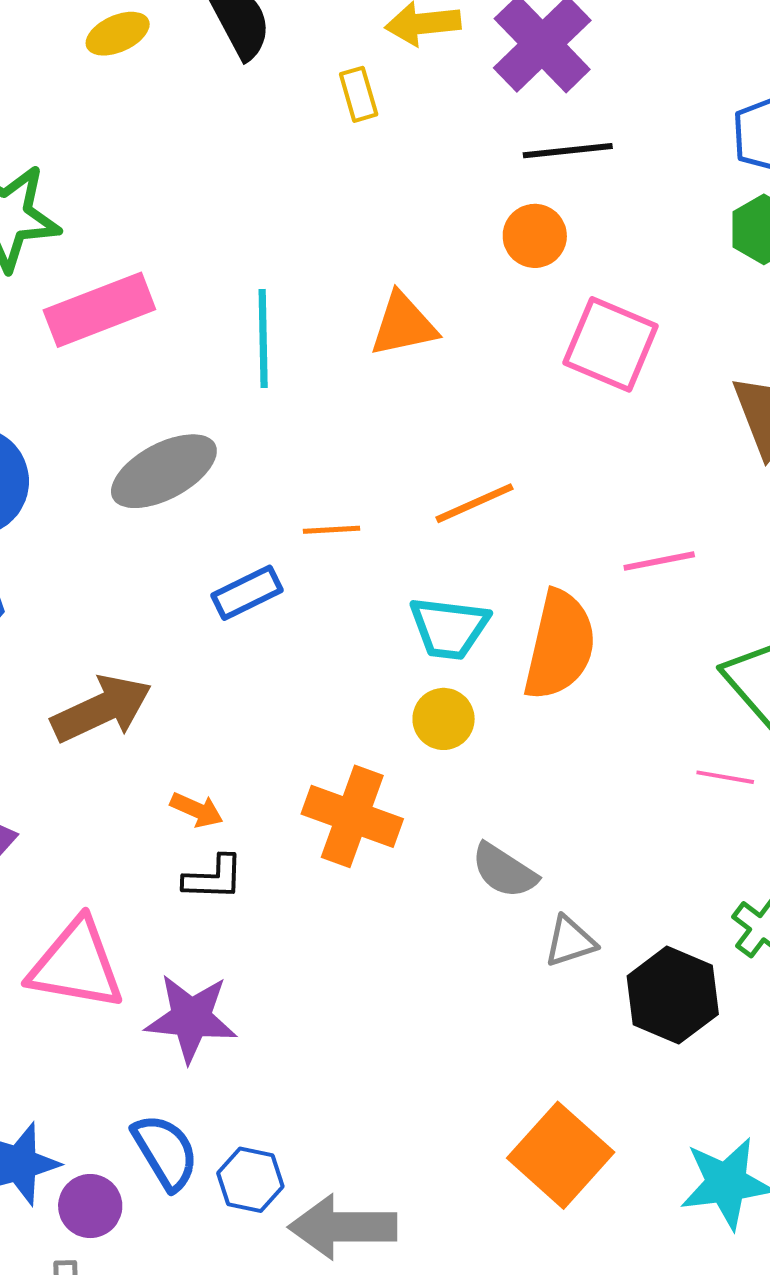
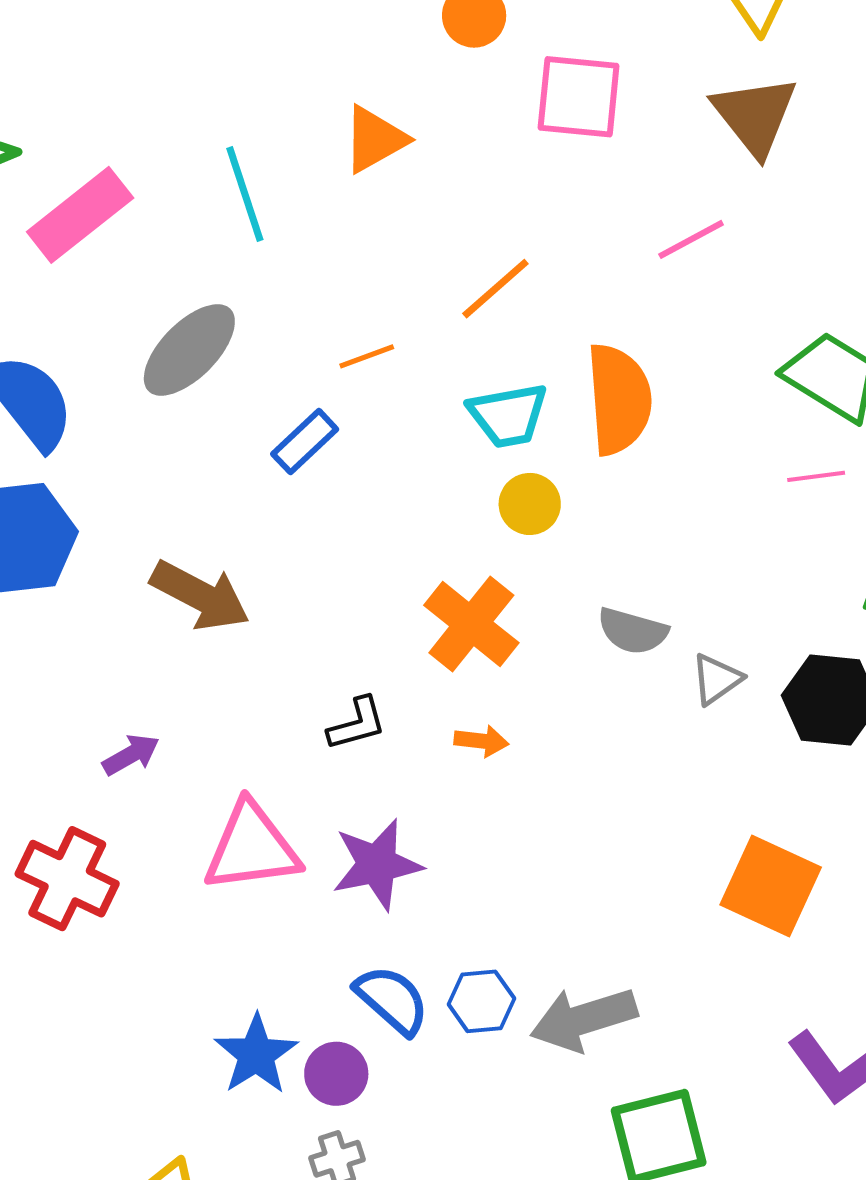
pink line: (659, 561) -> (691, 239), moved
brown arrow: (102, 709) -> (200, 595), turned 70
orange arrow: (197, 810) -> (481, 741), moved
orange cross: (352, 816) -> (471, 624), turned 36

